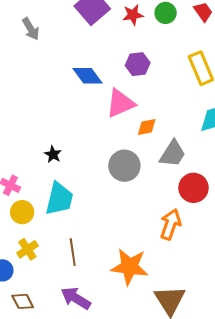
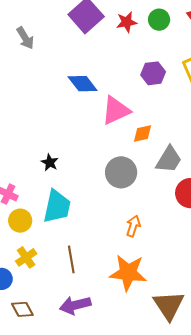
purple hexagon: (138, 64) -> (153, 73), moved
orange arrow: (171, 224) -> (133, 226), moved, size x0.7
purple arrow: (76, 298) -> (75, 305), turned -44

